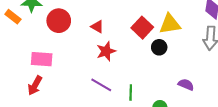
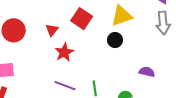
red triangle: (97, 27) -> (52, 30), turned 48
red square: (142, 28) -> (82, 19), moved

